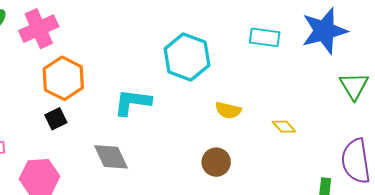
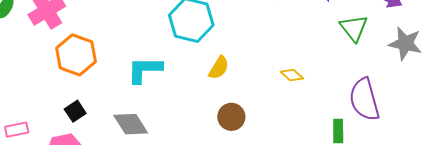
yellow semicircle: (228, 110) -> (219, 68), moved, turned -65
black square: (56, 119) -> (75, 111), moved

